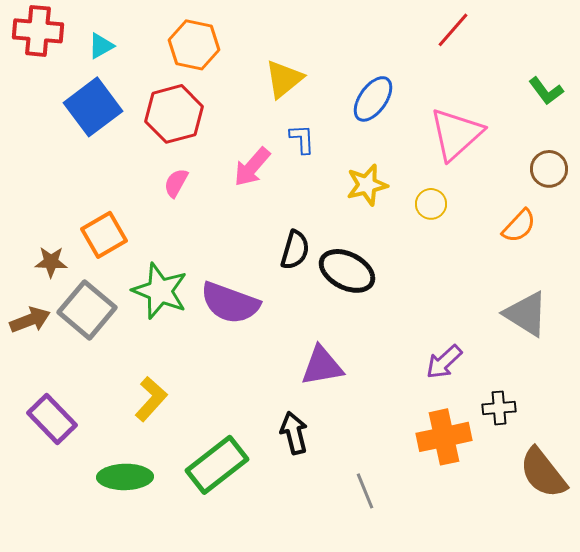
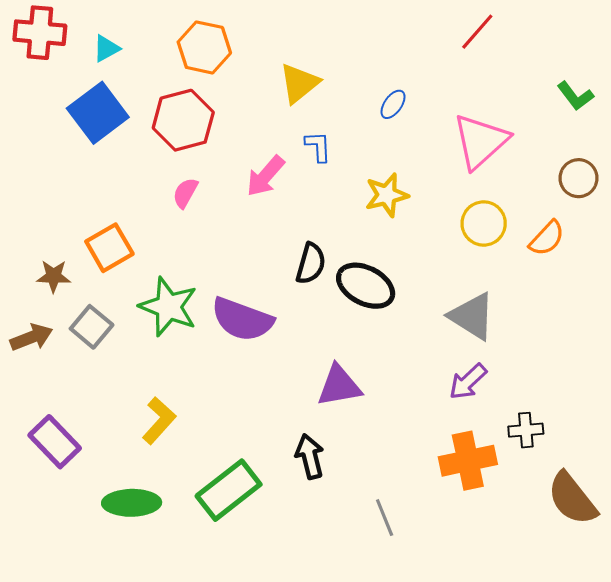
blue ellipse: (373, 99) -> (393, 104), size x0.6
yellow circle: (431, 204) -> (484, 223), moved, size x1.4
gray square: (87, 310) -> (92, 327), size x0.7
gray triangle: (526, 314) -> (472, 316), moved

